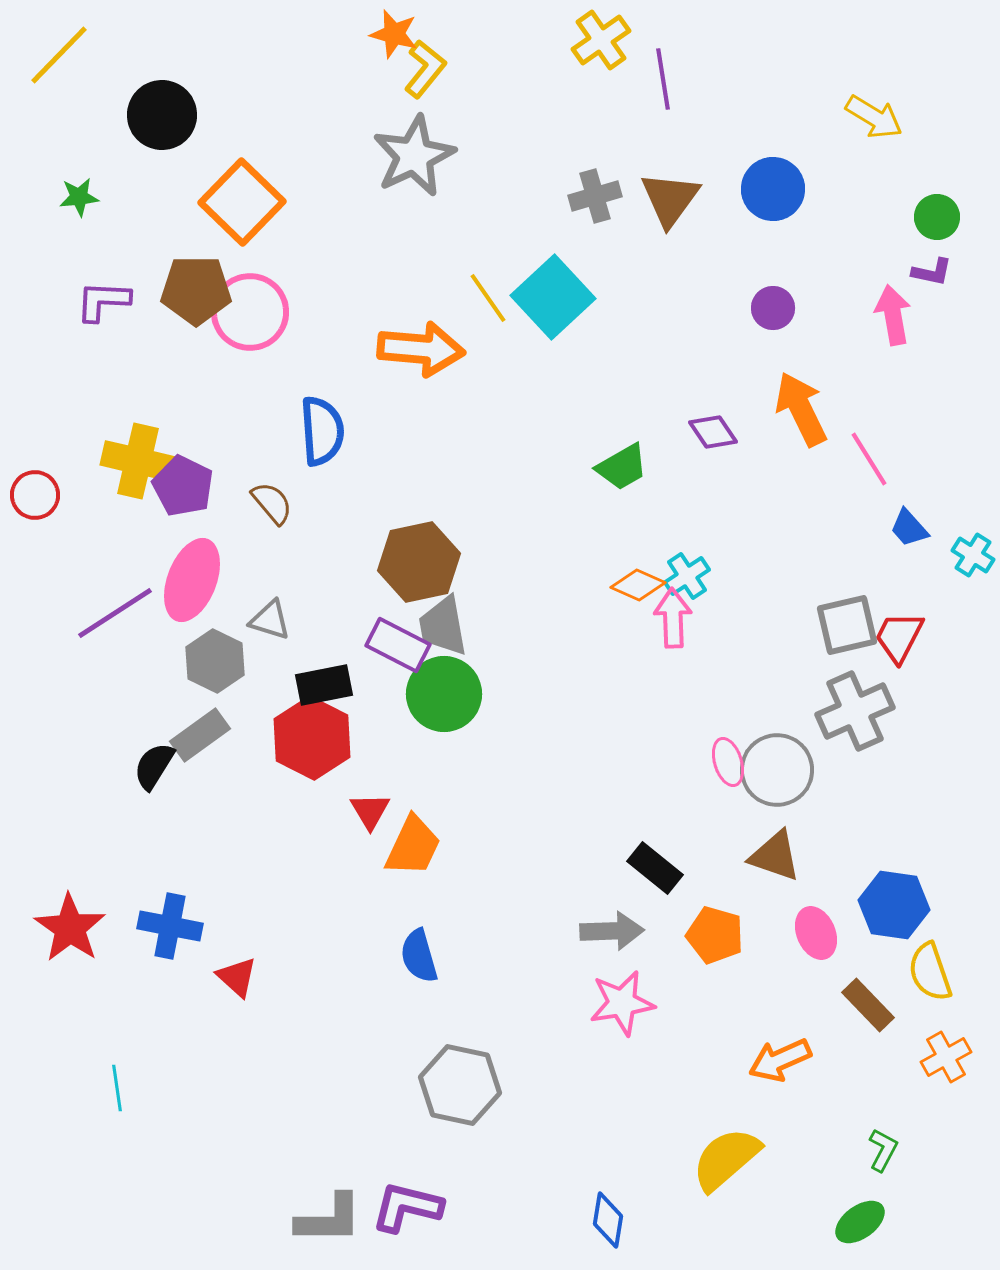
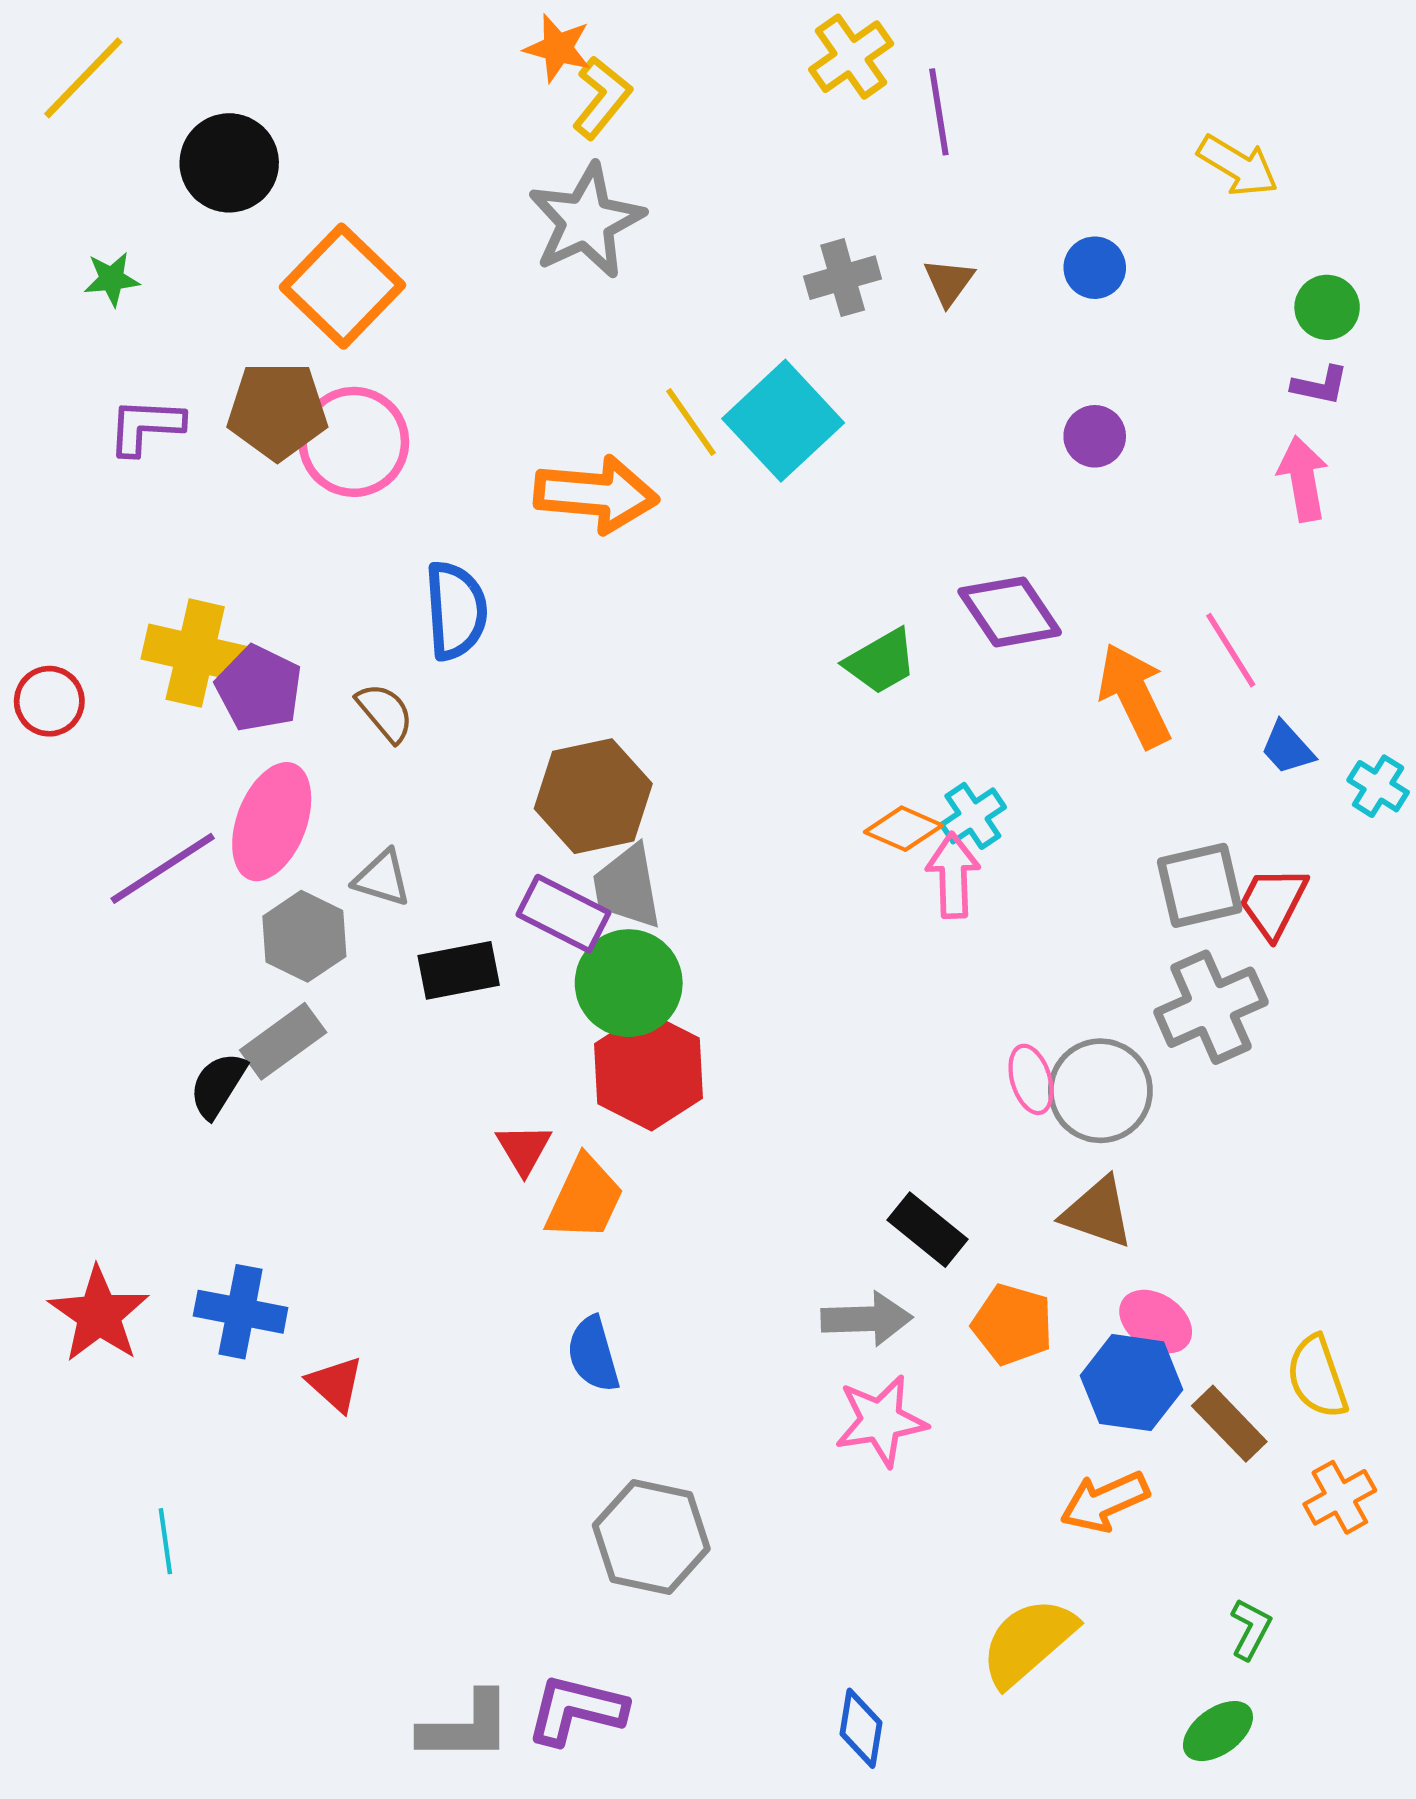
blue circle: (773, 189) -> (1095, 268), size x0.7
brown triangle: (670, 199) -> (949, 282), size x0.6
pink arrow: (893, 315) -> (1303, 479), moved
orange arrow: (801, 409) -> (1134, 696), moved
purple diamond: (713, 432) -> (1010, 612), size x1.5
red hexagon: (312, 738) -> (649, 1071), moved
blue hexagon: (894, 905) -> (1132, 1383), moved
pink ellipse: (816, 933) -> (1156, 1322), turned -33

